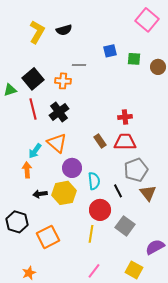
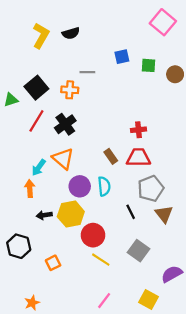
red line: (33, 109) -> (36, 121), turned 45
cyan semicircle: (94, 181) -> (104, 186), moved
red circle: (100, 210) -> (93, 235), moved
yellow line: (91, 234) -> (101, 260), turned -66
orange square: (48, 237) -> (53, 263), size x0.6

